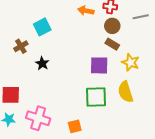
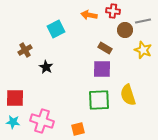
brown circle: (112, 26) -> (125, 30), moved
cyan square: (42, 27) -> (56, 29), moved
brown rectangle: (112, 44) -> (105, 48), moved
yellow star: (131, 62) -> (143, 50), moved

